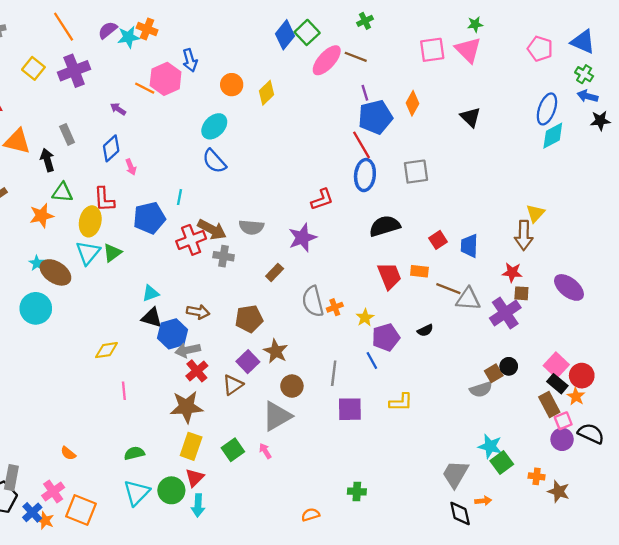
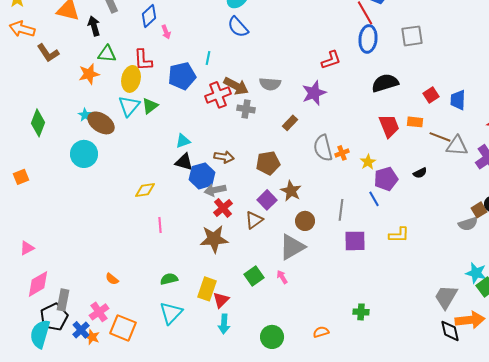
yellow rectangle: (191, 446) -> (207, 289), moved
green circle: (171, 490) -> (272, 337), moved
orange arrow: (483, 501) -> (470, 320), size x2.0

